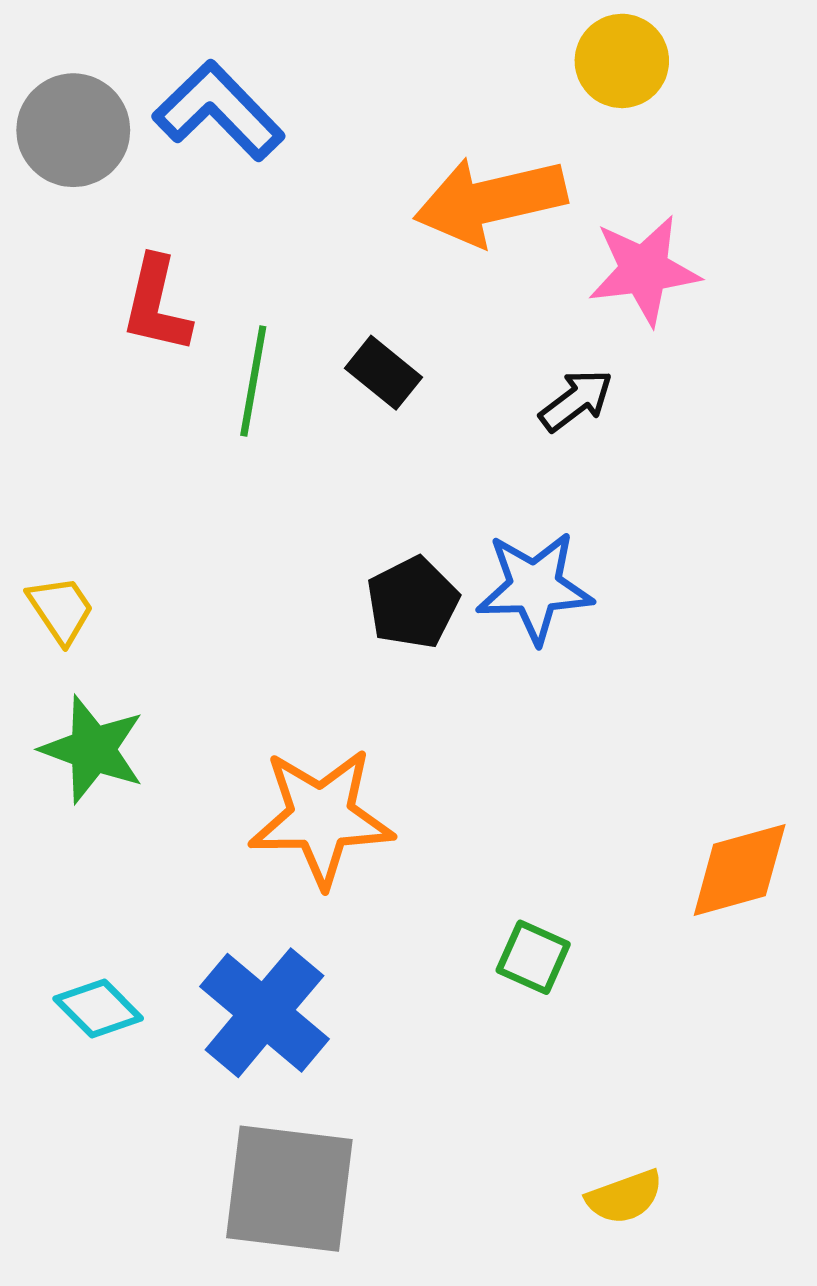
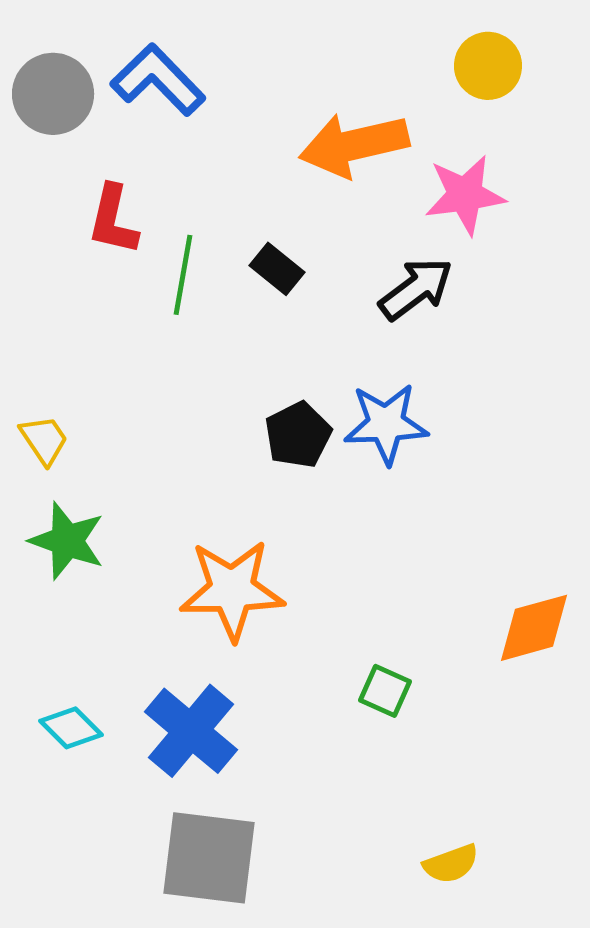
yellow circle: (622, 61) -> (488, 66), moved
black arrow: (576, 400) -> (416, 289), size x1.4

